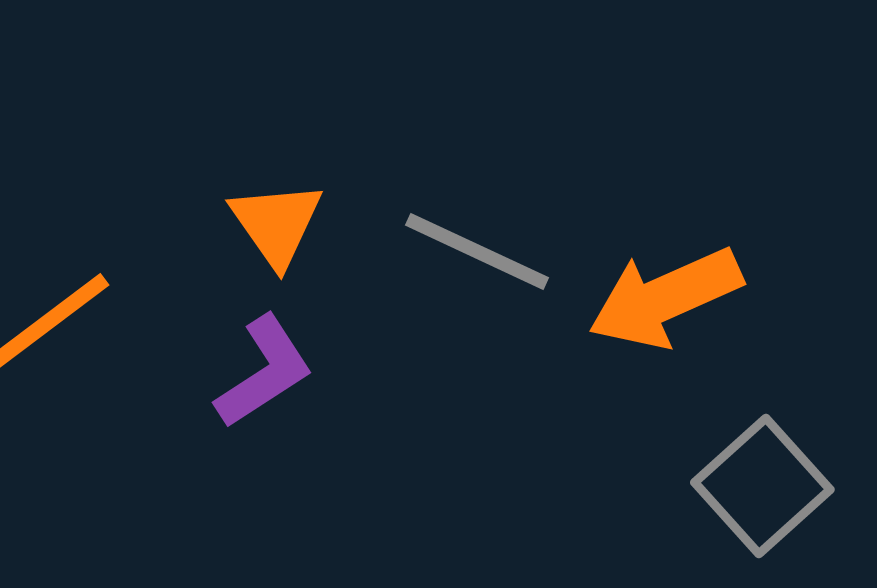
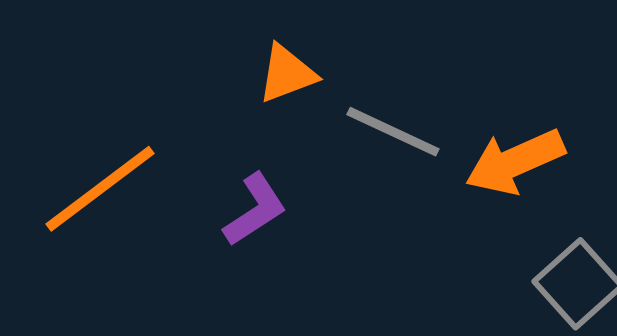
orange triangle: (276, 224) -> (287, 74), moved, turned 44

